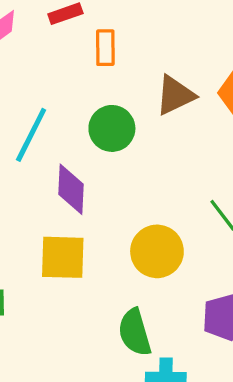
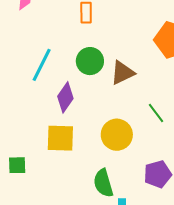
brown triangle: (175, 95) -> (122, 73), moved
purple diamond: (71, 189) -> (65, 97), turned 32

